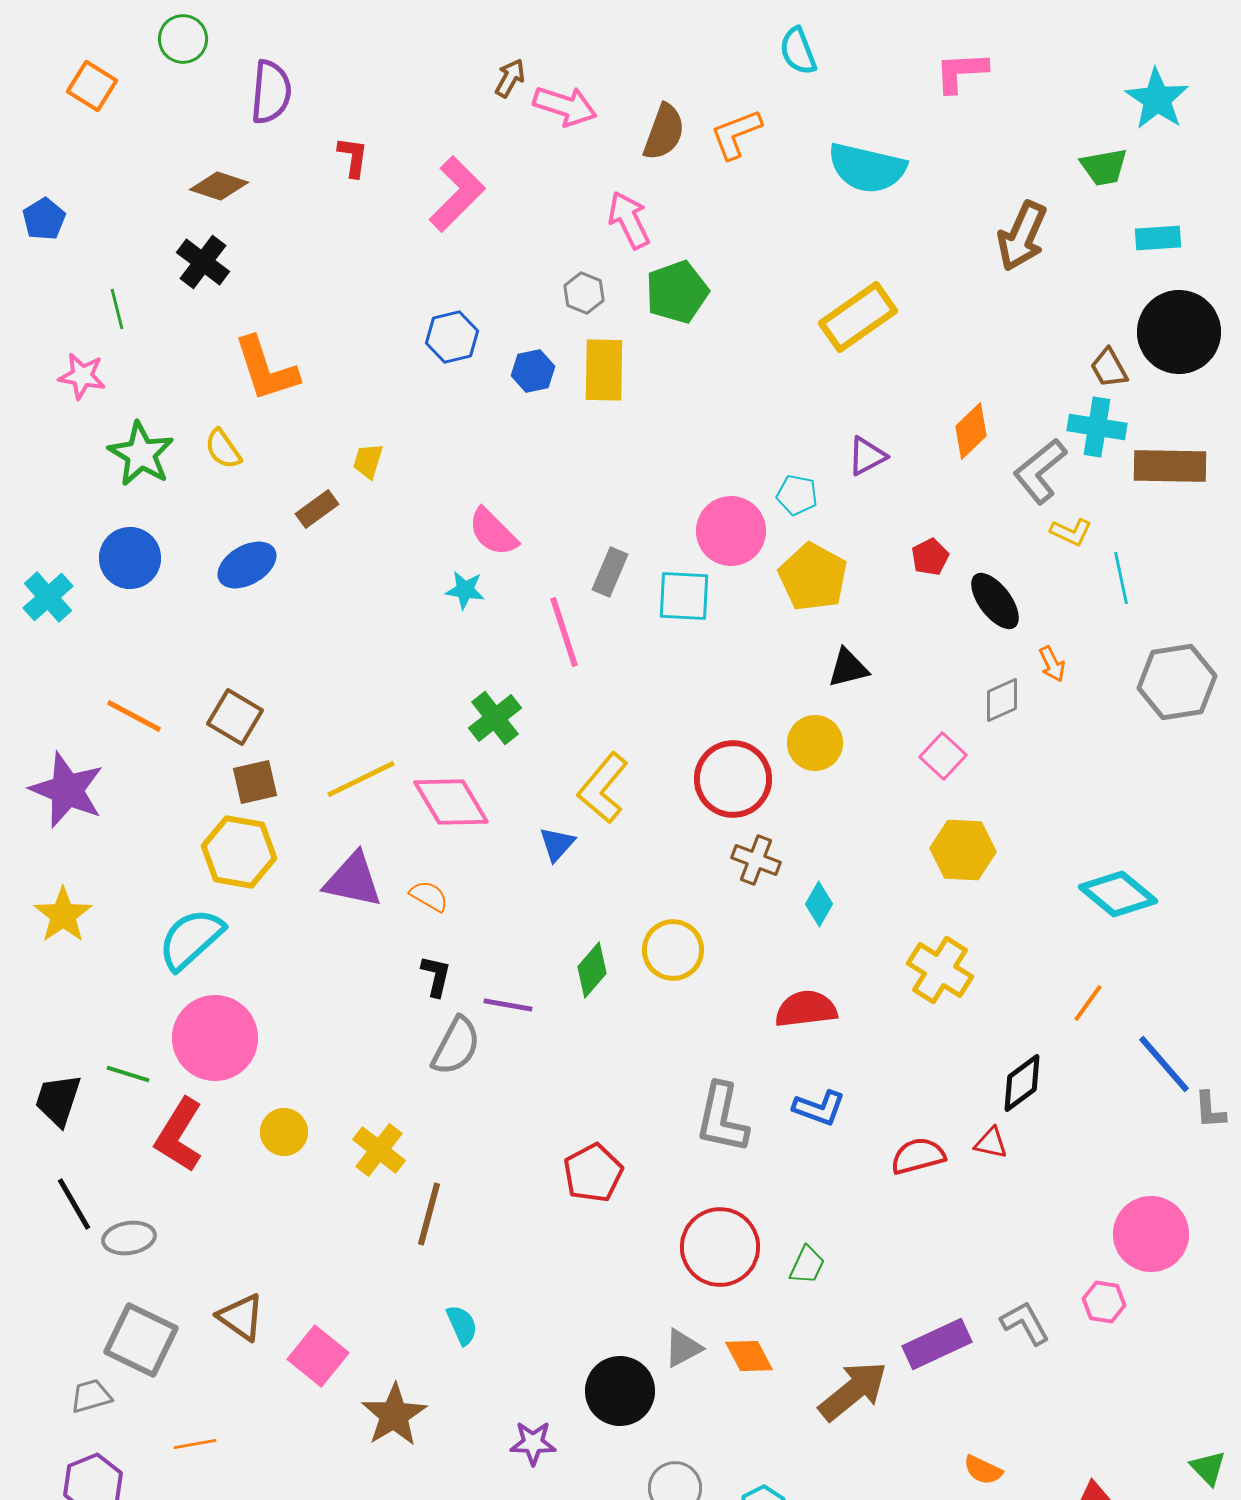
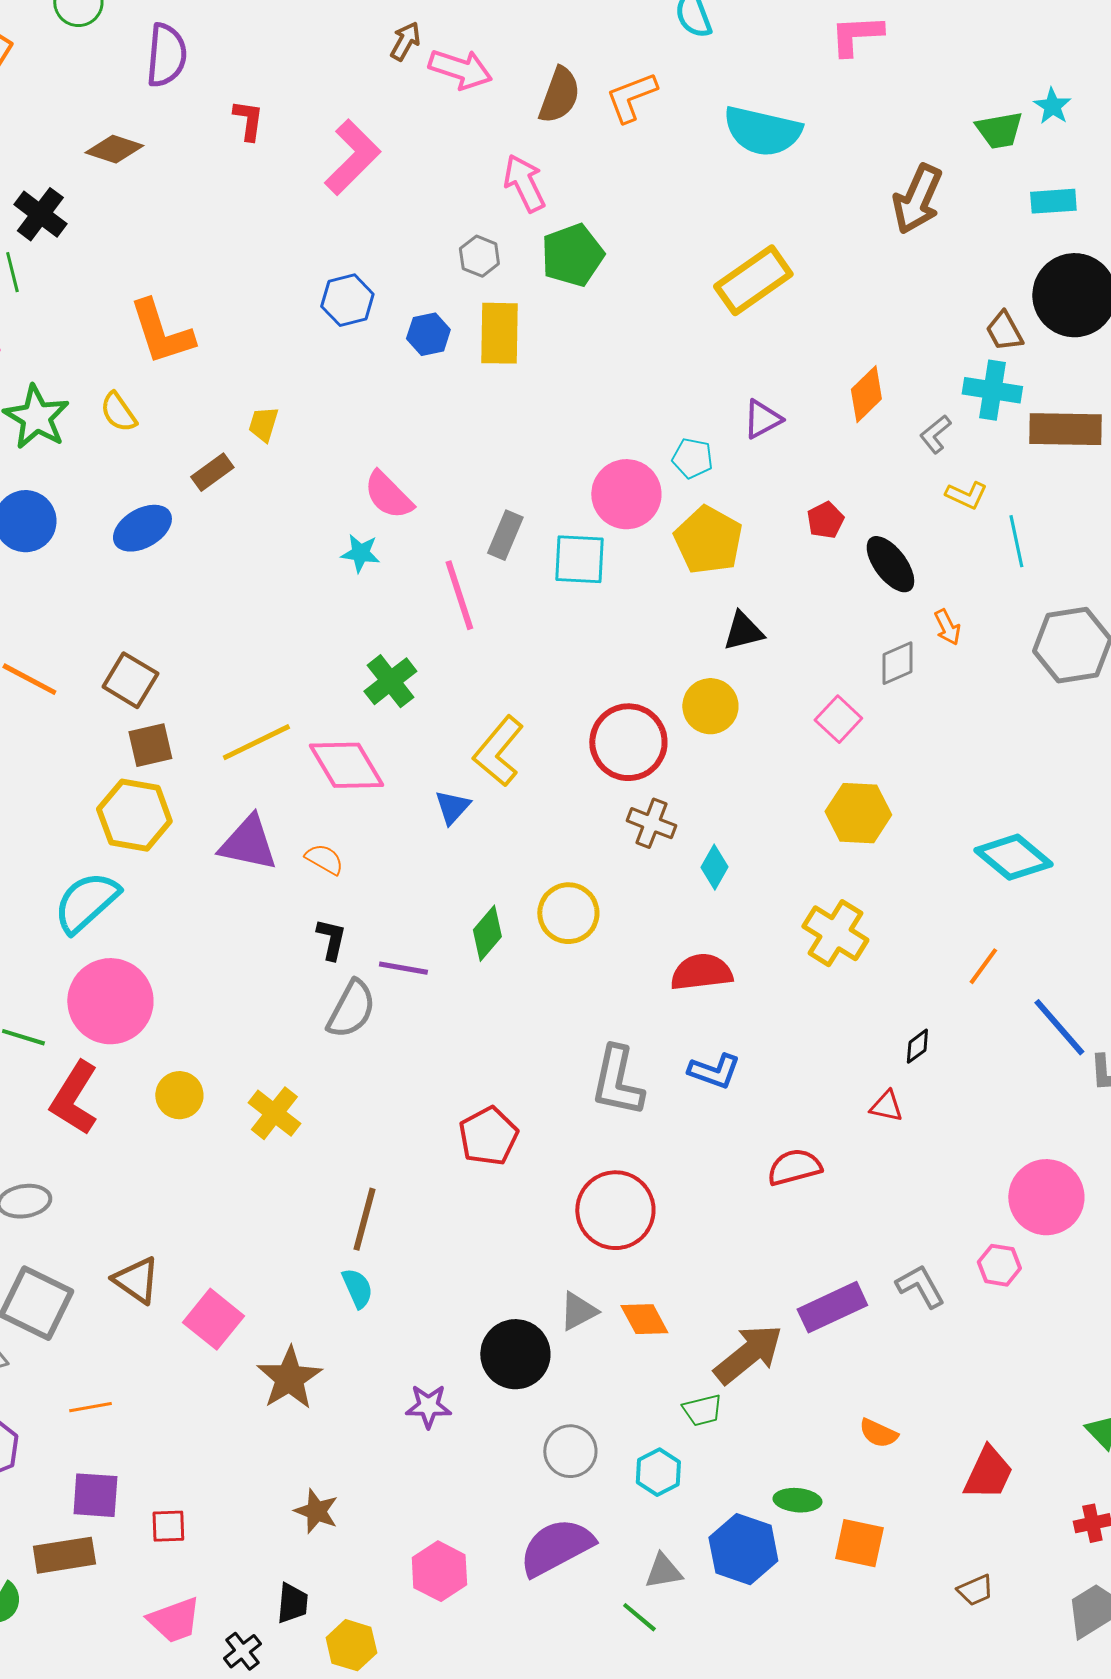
cyan star: (1157, 99) -> (1052, 106), moved, size x0.6
black cross: (203, 262) -> (40, 214), moved
gray L-shape: (1040, 471) -> (935, 434), size x0.6
black diamond: (1022, 1083) -> (917, 1046), size x0.6
red semicircle: (918, 1156) -> (794, 1167), moved
brown line: (429, 1214) -> (364, 1219), moved
green trapezoid: (807, 1265) -> (702, 1410), moved, turned 51

